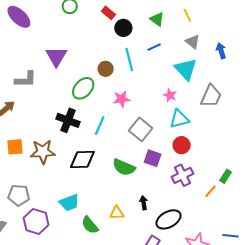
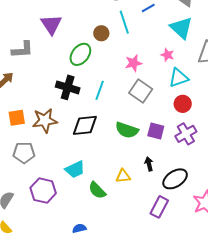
pink star: (122, 99) -> (133, 63), moved
purple square: (153, 158) -> (156, 131), moved
gray pentagon: (19, 195) -> (24, 153), moved

